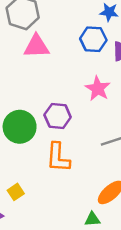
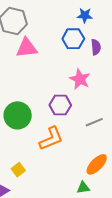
purple hexagon: (58, 116) -> (60, 105), moved
orange L-shape: (58, 157) -> (51, 139), turned -112

